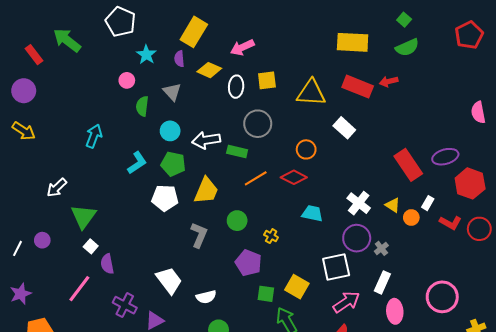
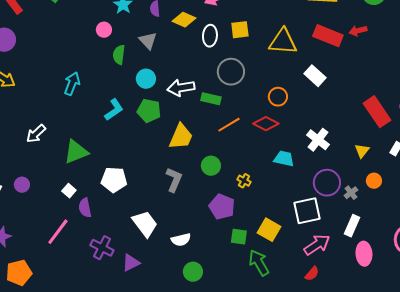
white pentagon: (165, 198) -> (114, 180), moved
white cross: (359, 203) -> (318, 140), moved
yellow triangle: (393, 205) -> (362, 151), turned 35
green triangle: (83, 216) -> (76, 152), moved, turned 32
orange circle: (411, 217) -> (374, 181), moved

